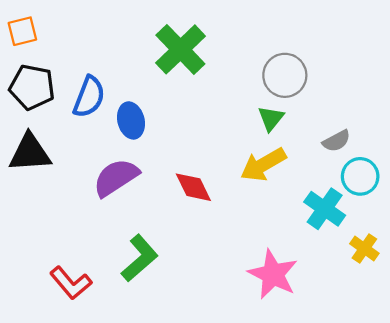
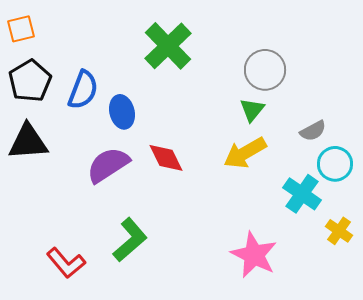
black pentagon: (32, 87) -> (30, 81), turned 30
red diamond: (193, 187) -> (166, 158), moved

